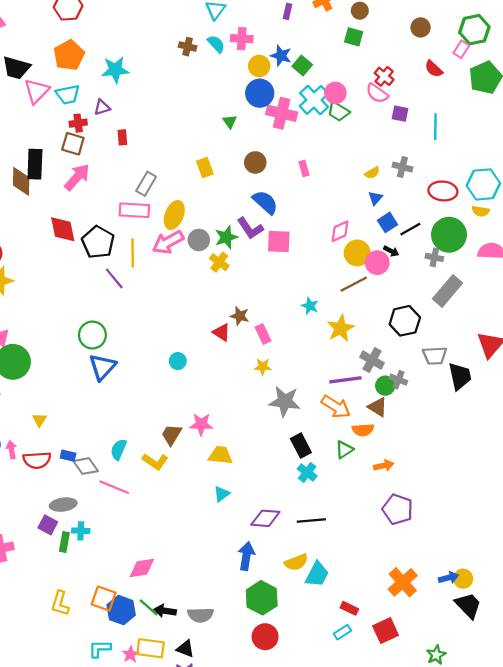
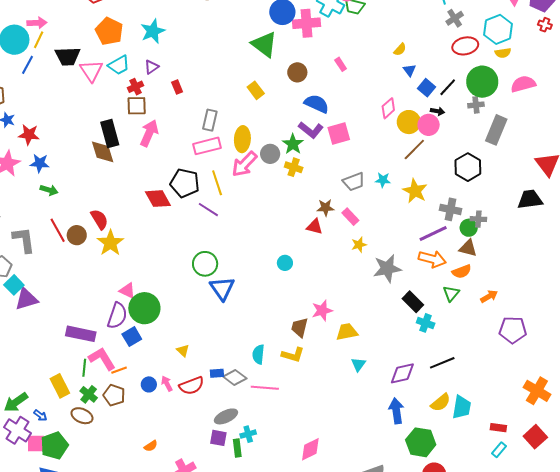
green triangle: (230, 121) -> (264, 44), size x2.0
gray cross: (402, 167) -> (455, 18), moved, turned -30
red diamond: (63, 229) -> (158, 199), moved
gray trapezoid: (435, 356) -> (354, 182), moved
black trapezoid: (460, 376) -> (530, 199), turned -68

